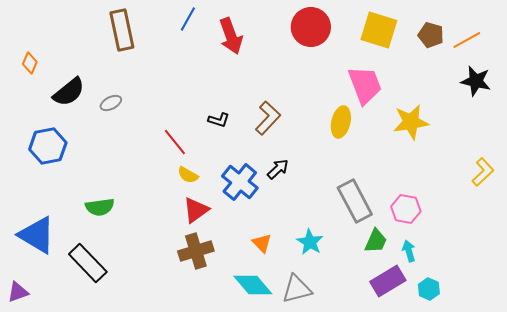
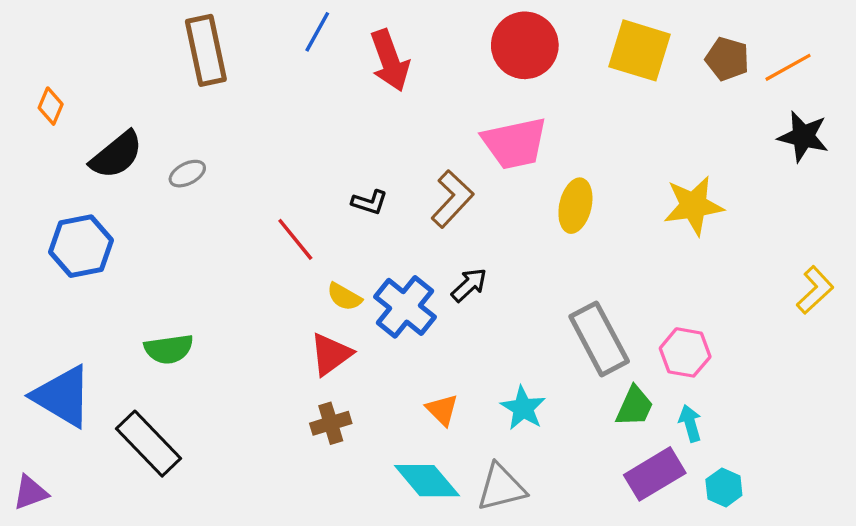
pink trapezoid: (365, 85) -> (515, 143), moved, turned 99
yellow semicircle: (188, 175) -> (344, 297), moved
brown cross: (196, 251) -> (331, 423), size x0.7

